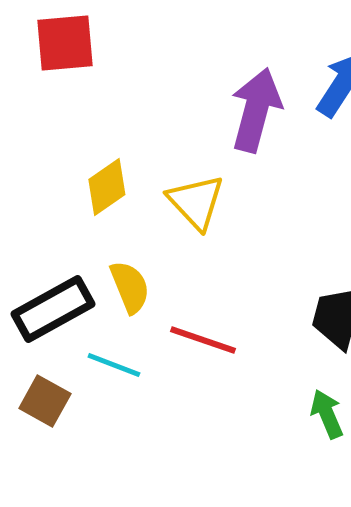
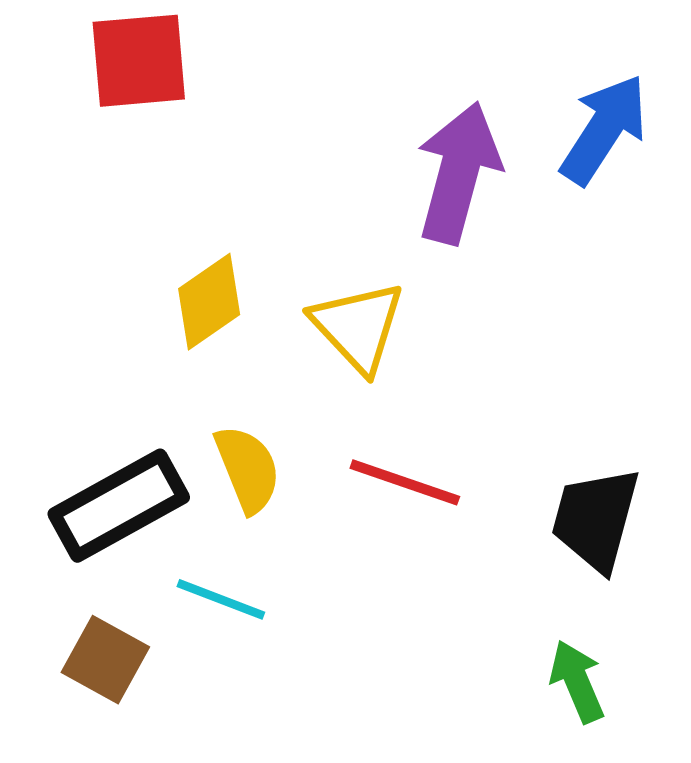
red line: (203, 340) -> (405, 482), moved

